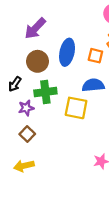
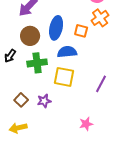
blue semicircle: (93, 85) -> (67, 52), moved
purple star: (26, 108) -> (44, 101), moved

